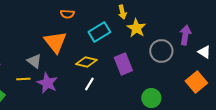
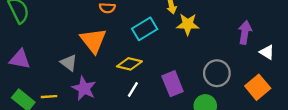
yellow star: (136, 28) -> (188, 24), turned -30
gray circle: (161, 51) -> (217, 73), moved
purple rectangle: (123, 64) -> (173, 84), moved
yellow line: (23, 79) -> (49, 97), moved

